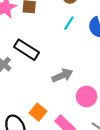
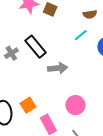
gray arrow: (62, 75) -> (58, 68), moved

